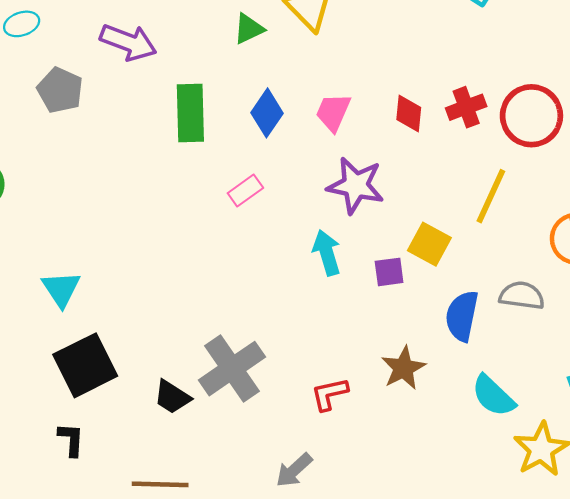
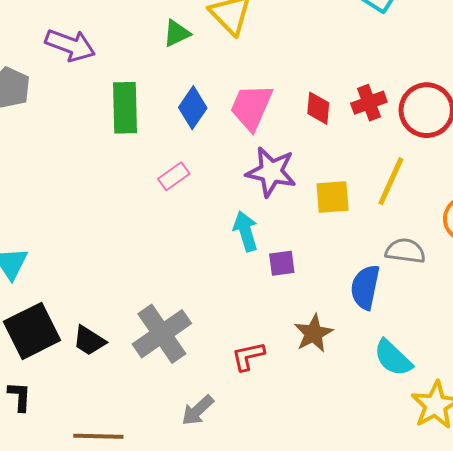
pink trapezoid: (333, 112) -> (251, 107), size x1.4
yellow square: (429, 244) -> (333, 197), moved, turned -33
purple square: (389, 272) -> (282, 263), moved
gray semicircle: (522, 296) -> (405, 251), moved
black trapezoid: (172, 397) -> (89, 341), moved
gray arrow: (294, 470) -> (198, 410), moved

